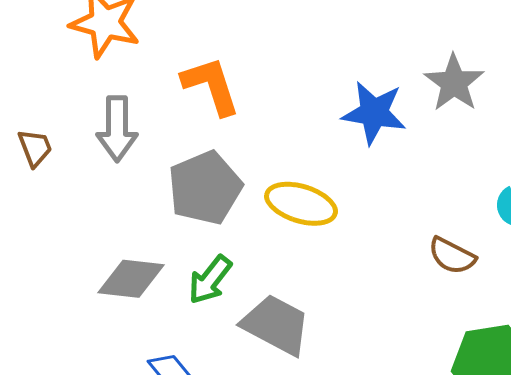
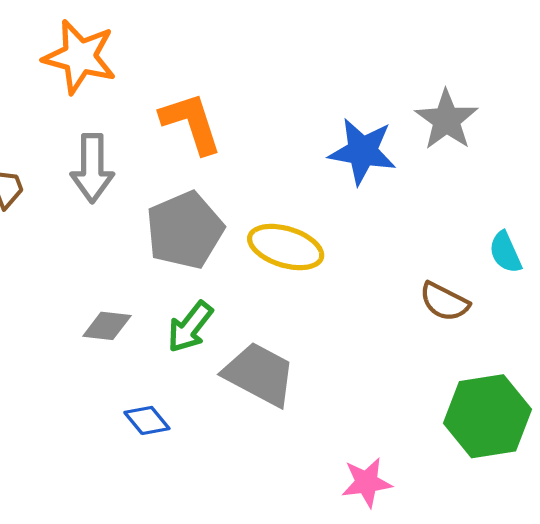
gray diamond: (131, 279) -> (107, 326), size x0.7

